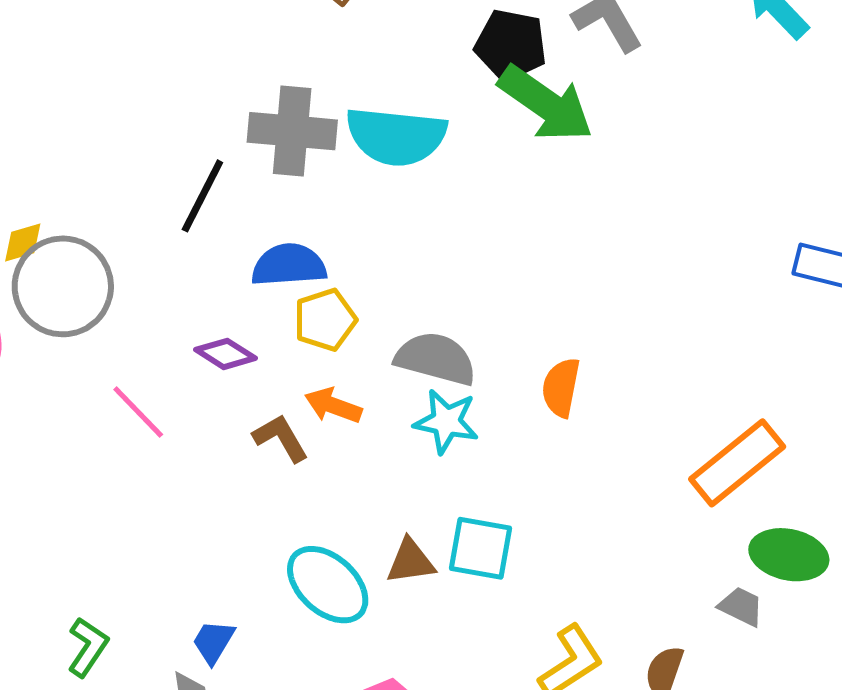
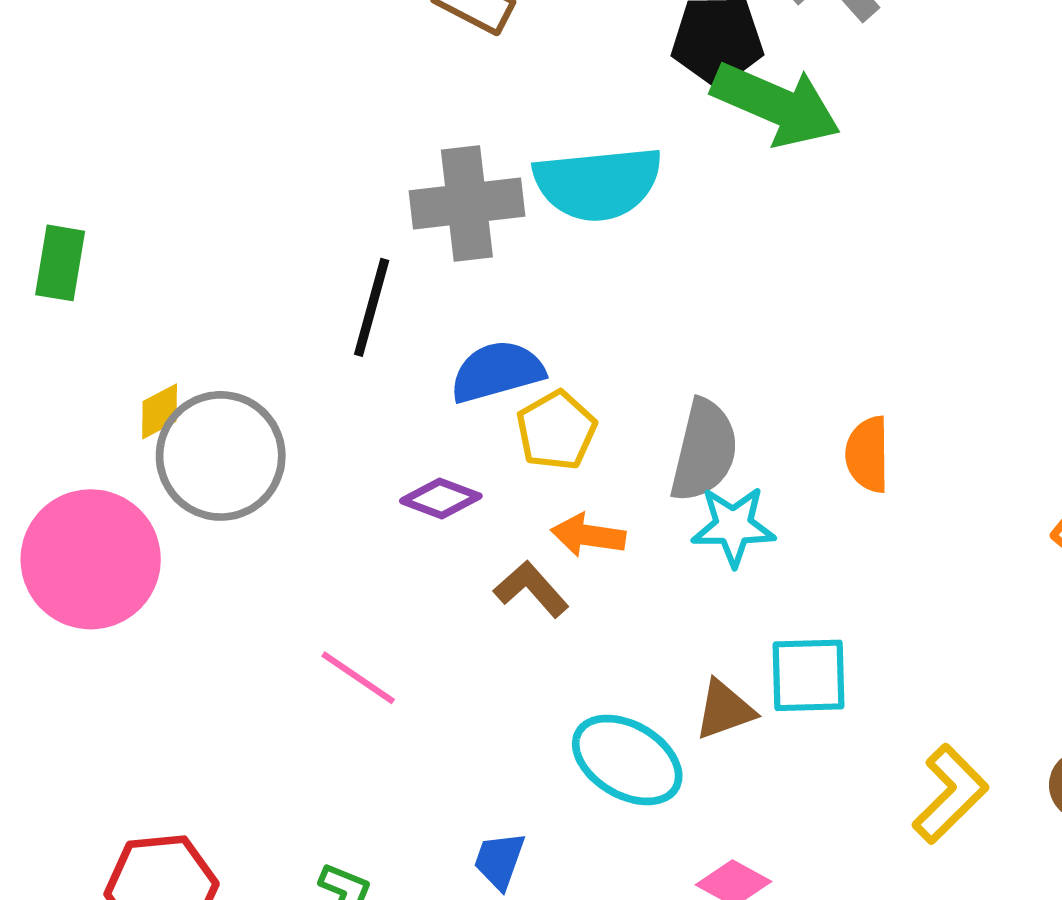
gray semicircle: (436, 359) -> (704, 451), turned 100
pink line: (138, 412) -> (358, 678), moved

